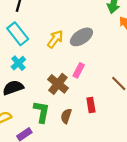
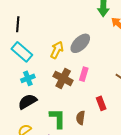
cyan cross: (18, 63) -> (28, 78), turned 32
brown cross: (58, 84) -> (63, 78), moved

